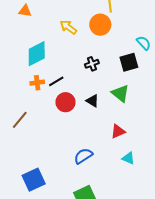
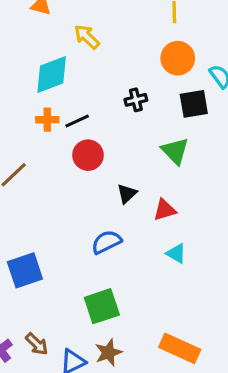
orange circle: (100, 25) -> (178, 58), moved
yellow arrow: (68, 27) -> (87, 37), moved
black triangle: (92, 101) -> (127, 194), moved, turned 40

